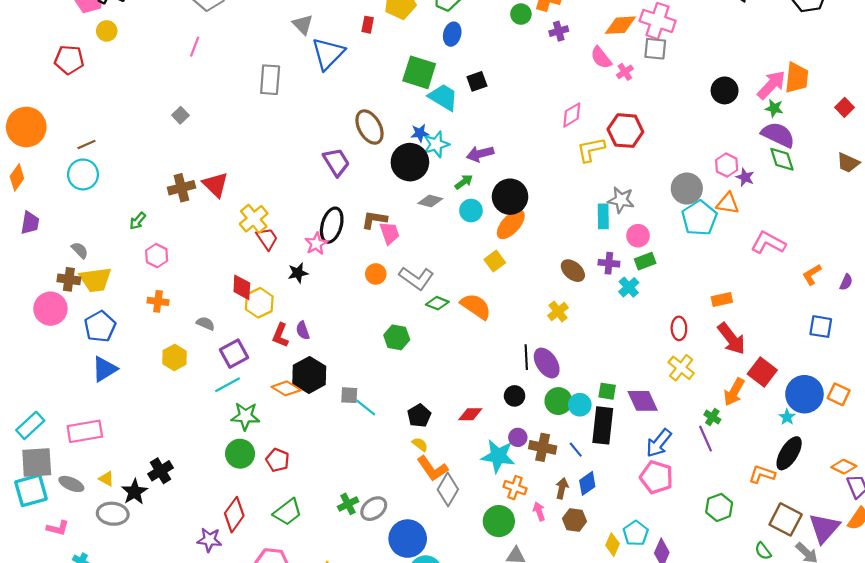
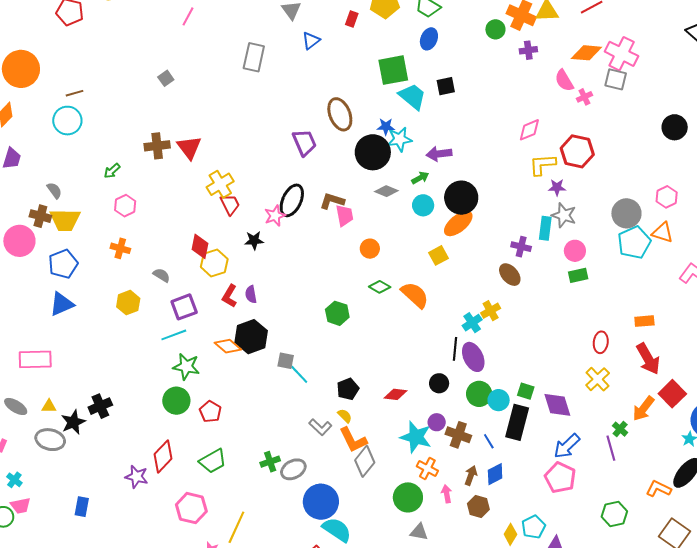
blue triangle: (328, 54) -> (311, 41), size x0.6
green square: (419, 72) -> (393, 70), turned -36
purple star: (745, 177) -> (557, 187), moved, turned -30
purple cross: (609, 263) -> (521, 247), moved
orange circle: (376, 274) -> (370, 249), moved
gray L-shape: (416, 278) -> (320, 427), moved, size x0.7
cyan cross: (629, 287) -> (472, 323), moved
yellow triangle: (106, 479) -> (49, 406), turned -35

